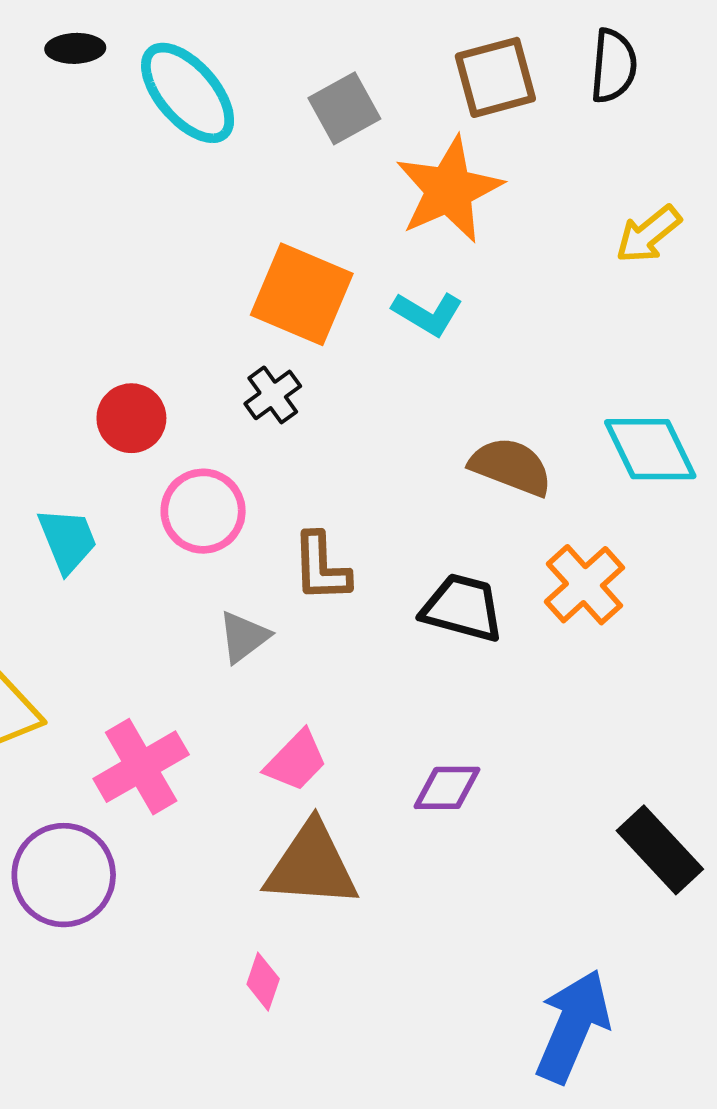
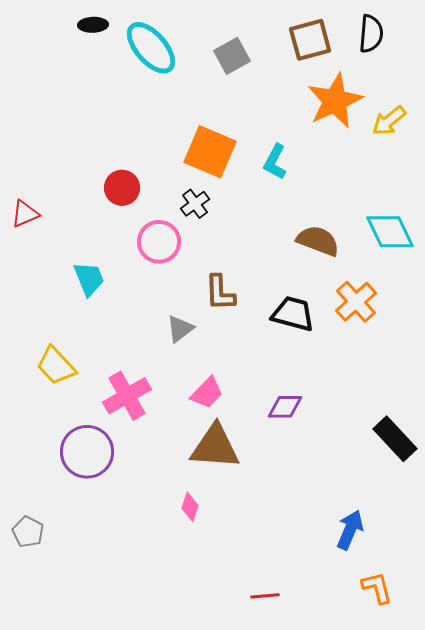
orange star: (449, 190) -> (335, 101), moved
cyan L-shape: (428, 314) -> (275, 162), turned 87
red circle: (131, 418) -> (122, 188), moved
pink circle: (203, 511) -> (159, 242), moved
blue arrow: (573, 1026) -> (350, 530), size x0.7

